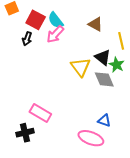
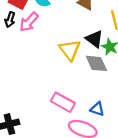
pink arrow: (55, 34) -> (29, 22), moved
pink rectangle: (40, 113) -> (63, 102), moved

